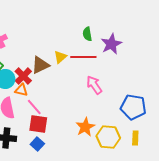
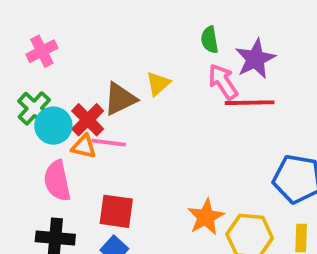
red line: (83, 57) -> (250, 103), moved
pink arrow: (94, 85) -> (223, 82), moved
pink line: (34, 107) -> (109, 143), moved, turned -42

